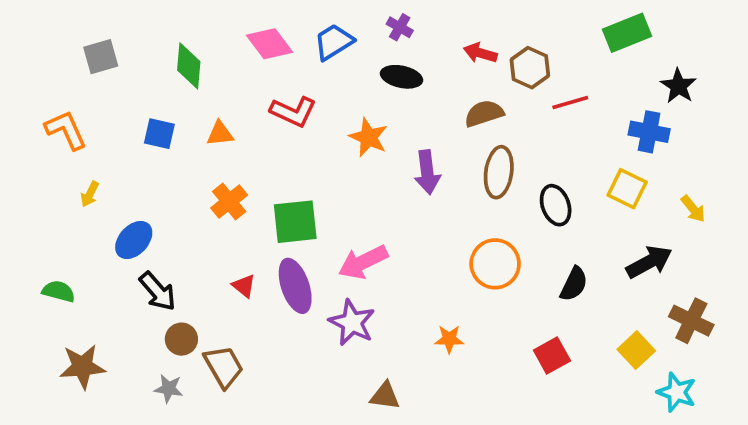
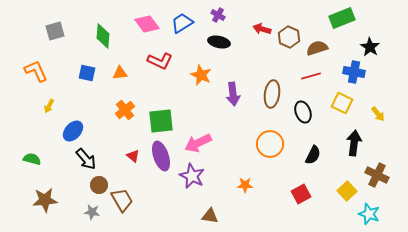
red line: (570, 102) -> (311, 76), moved
brown semicircle: (484, 113) -> (317, 48), moved
black arrow: (649, 262) -> (354, 143), turned -55

